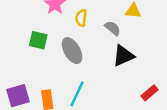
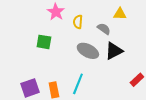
gray ellipse: (72, 51) -> (88, 51), moved, turned -30

